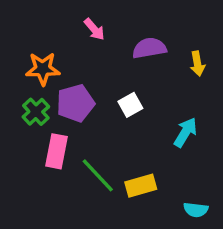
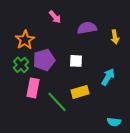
orange star: (43, 69) -> (25, 40), turned -30
white square: (130, 105) -> (76, 61), turned 32
yellow rectangle: (141, 186) -> (80, 92), moved

